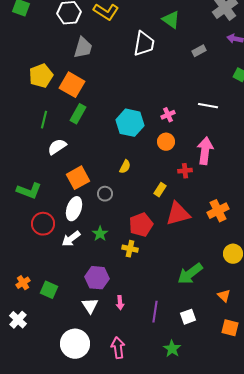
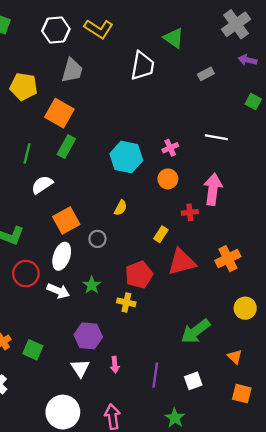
yellow pentagon: (41, 76) -> (24, 87), moved, turned 30
white arrow: (71, 239) -> (58, 291), turned -120

